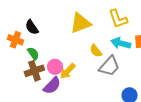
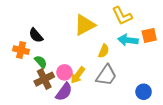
yellow semicircle: (96, 51) -> (104, 51), turned -112
gray trapezoid: (109, 66) -> (106, 75), moved

